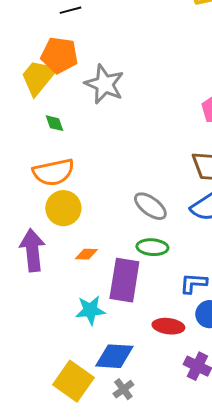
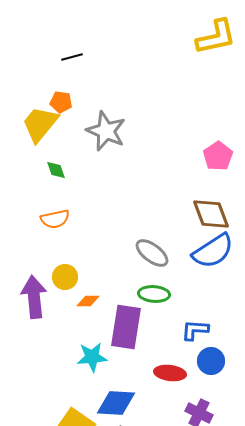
orange pentagon: (59, 55) -> (61, 102), size x0.6
orange semicircle: (53, 172) -> (55, 219), size x0.7
yellow circle: (63, 208) -> (65, 277), moved, size x0.7

